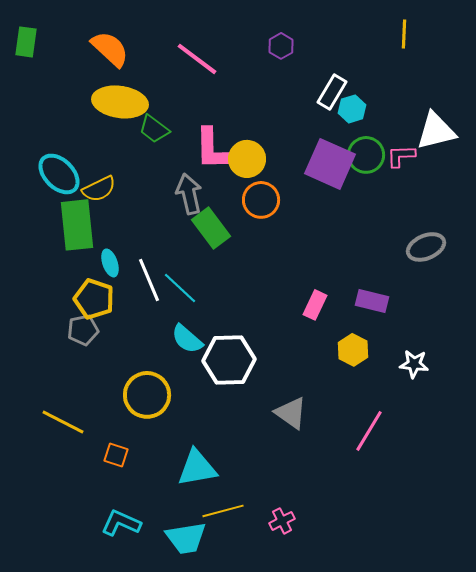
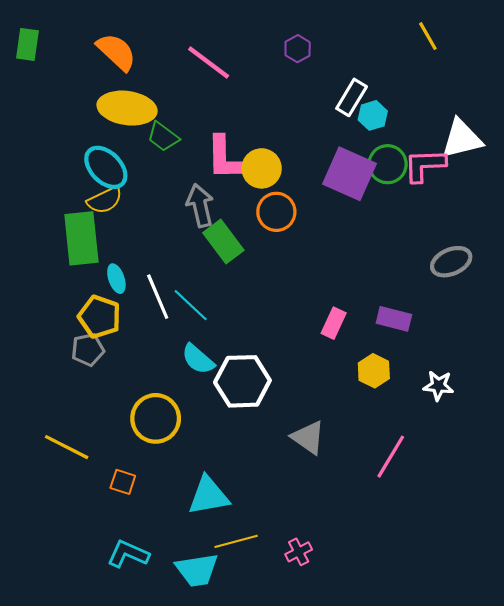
yellow line: (404, 34) -> (428, 36), turned -32
pink L-shape: (401, 156) -> (425, 165), size x1.4
cyan ellipse: (59, 174) -> (106, 167), moved

